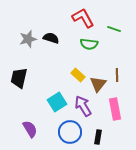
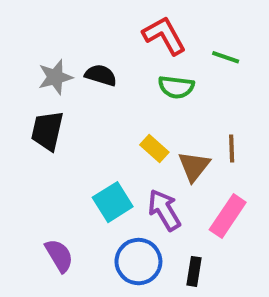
black trapezoid: (19, 78) -> (47, 131), moved
pink rectangle: (115, 109) -> (228, 216), turned 45

